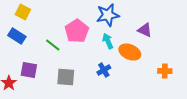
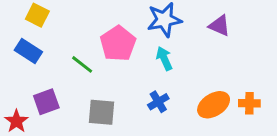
purple triangle: (145, 30) -> (220, 26), moved
orange ellipse: (130, 52) -> (214, 105), moved, turned -55
purple square: (29, 70) -> (46, 102), turned -30

